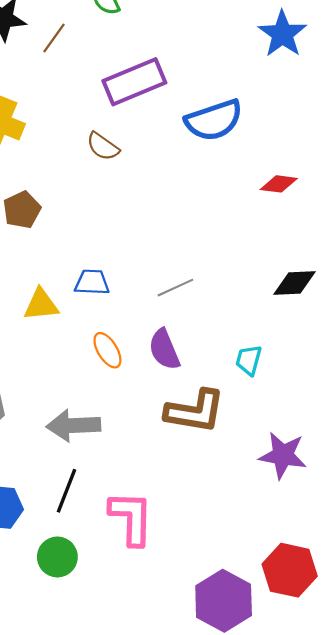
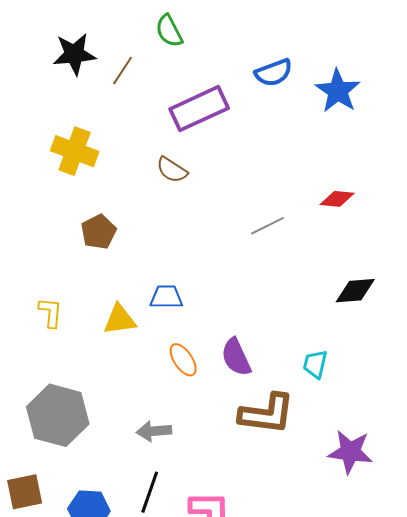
blue star: (282, 34) -> (338, 91), moved
blue semicircle: (214, 120) -> (274, 73), moved, size x0.7
gray line: (175, 288) -> (267, 226), moved
gray arrow: (73, 425) -> (154, 431), size x0.7

